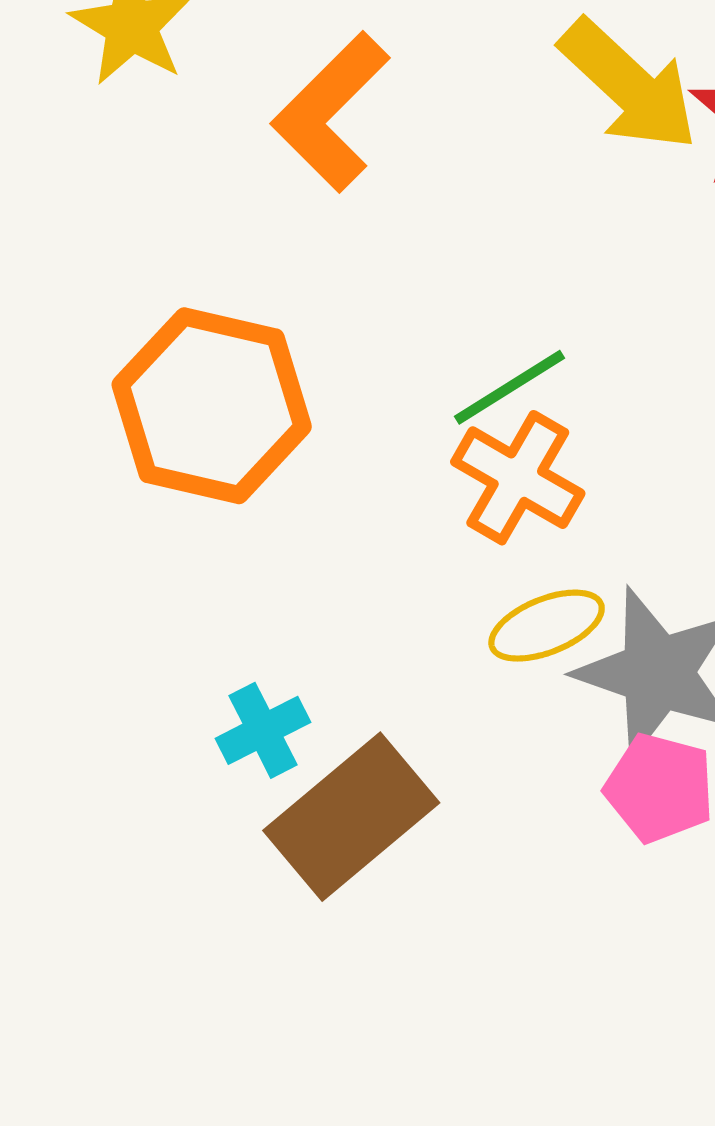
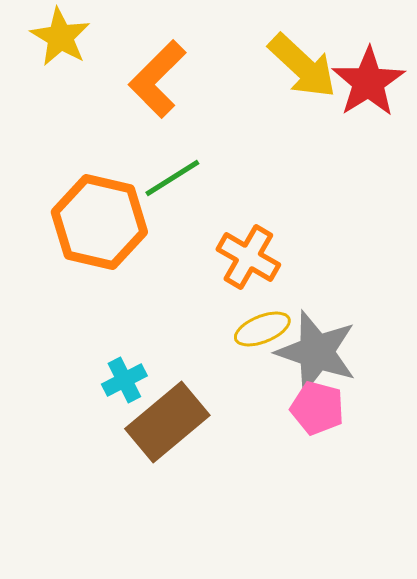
green line: (510, 387) -> (172, 178), moved

